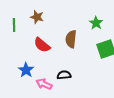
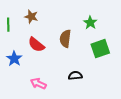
blue star: (26, 70) -> (14, 59), moved
black semicircle: (64, 75) -> (75, 76), moved

